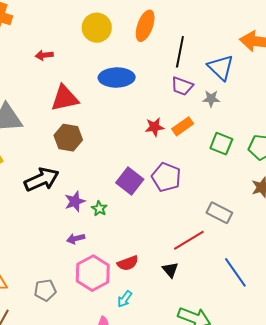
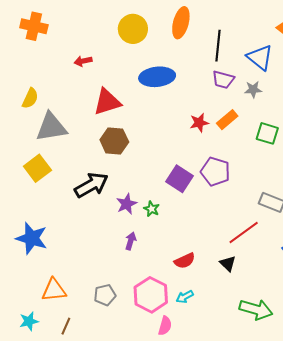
purple arrow: (76, 239) -> (131, 241), turned 126
pink hexagon: (93, 273) -> (151, 295), moved
cyan arrow: (125, 299) -> (185, 297), turned 30

